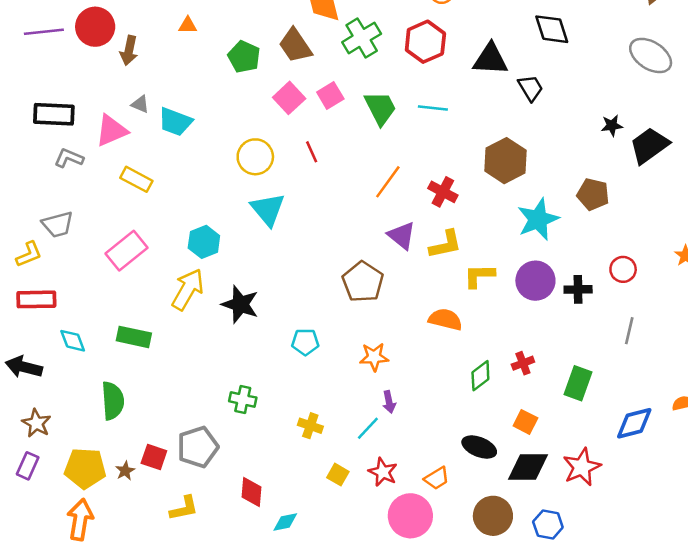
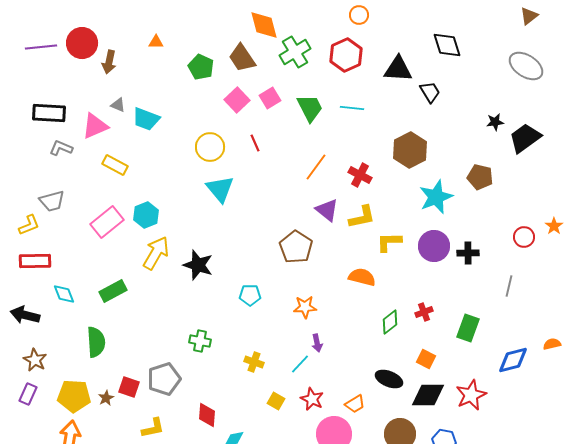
cyan hexagon: (204, 242) -> (146, 215), moved
red circle: (623, 269) -> (524, 237), moved
green rectangle: (134, 337) -> (113, 291), turned -40

